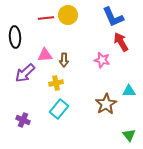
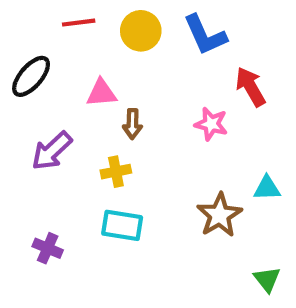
blue L-shape: (113, 17) -> (205, 35), moved
red line: (46, 18) -> (79, 23), moved
black ellipse: (15, 37) -> (31, 76), turned 45
pink triangle: (45, 55) -> (101, 93), moved
cyan rectangle: (59, 109) -> (122, 225), turned 60

